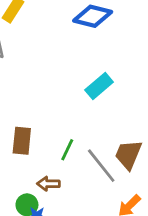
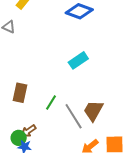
brown arrow: (48, 184) -> (28, 131), moved, turned -42

